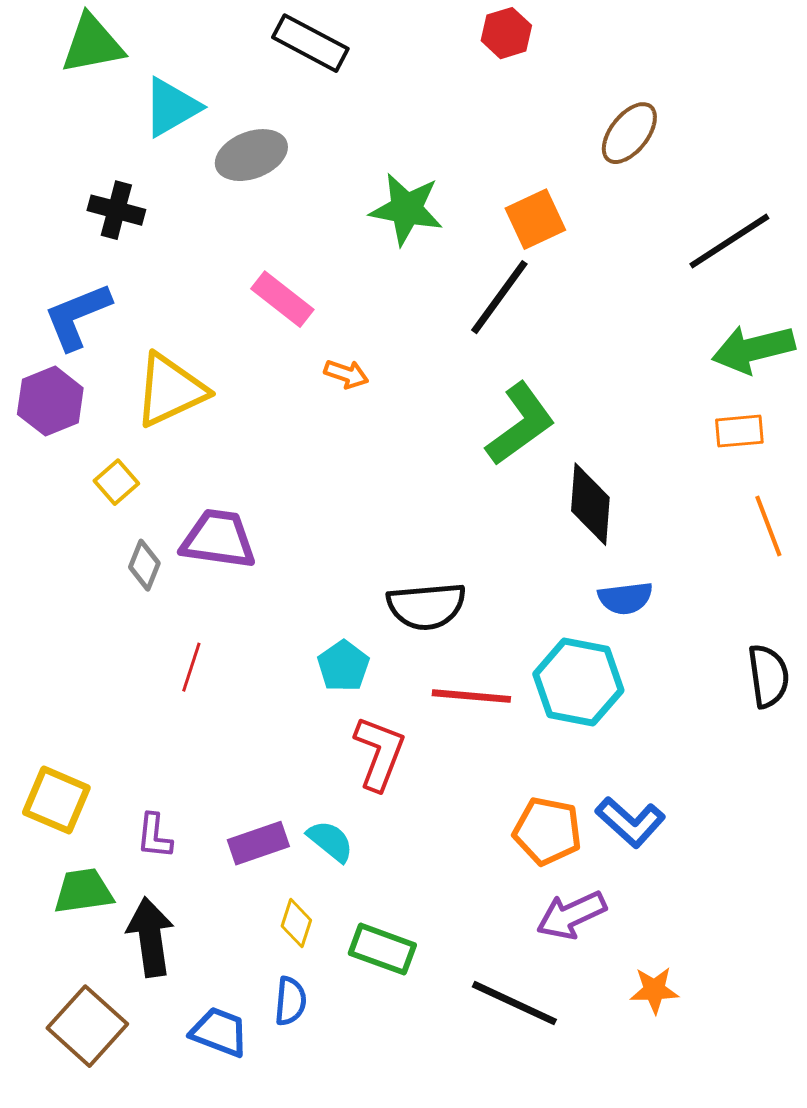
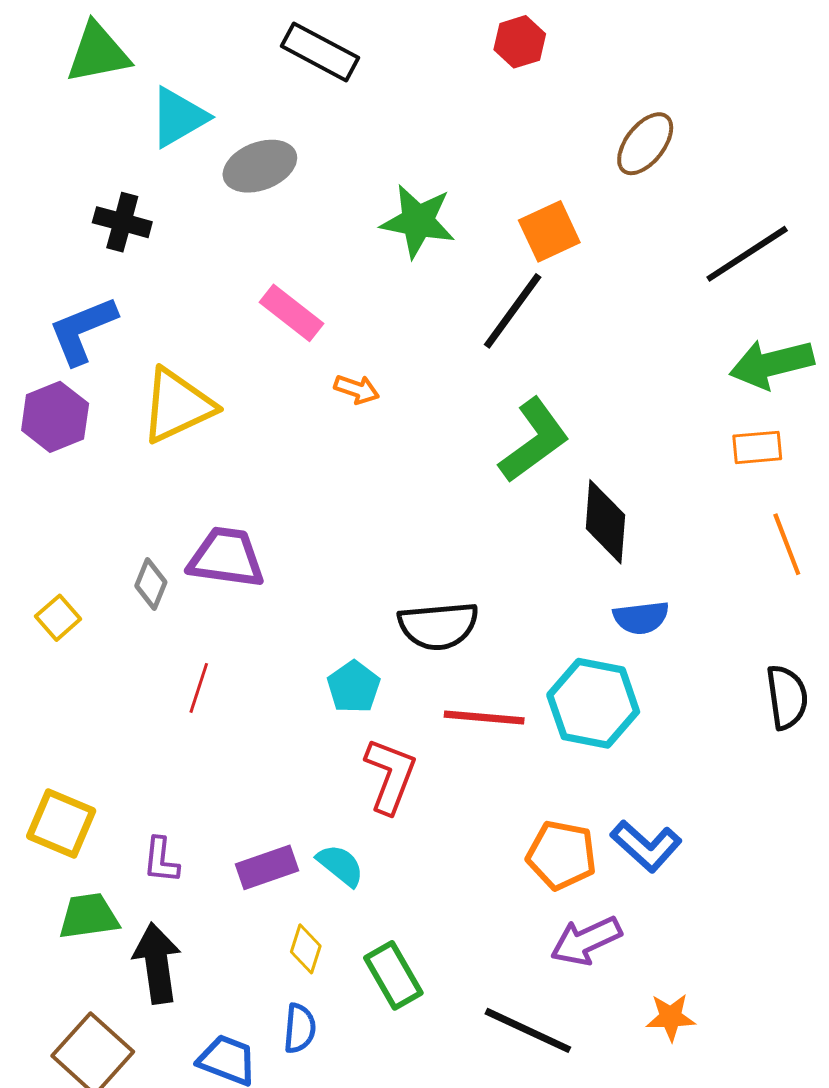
yellow square: (116, 482) -> (58, 618), moved
green rectangle: (382, 949) -> (393, 975), turned 40

